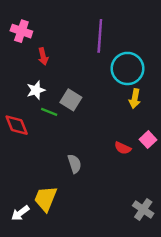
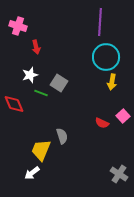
purple line: (100, 36) -> (100, 22), moved
yellow trapezoid: (46, 199) -> (41, 150), moved
white arrow: (20, 213) -> (32, 173), moved

